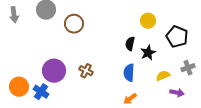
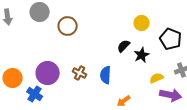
black semicircle: (130, 44) -> (124, 46), turned 32
blue semicircle: (129, 73) -> (106, 75), moved
orange circle: (19, 87) -> (13, 78), moved
purple arrow: (177, 93) -> (171, 95), size x1.5

